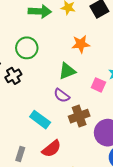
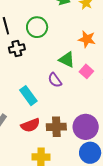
green triangle: (67, 71) -> (67, 60), turned 30
pink square: (98, 85) -> (86, 71), moved
brown cross: (79, 116) -> (56, 127), moved

